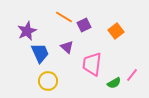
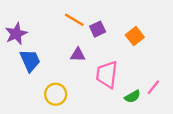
purple star: (27, 31) -> (16, 34), moved
purple triangle: (67, 47) -> (78, 55), turned -40
blue trapezoid: (40, 53) -> (30, 60), moved

